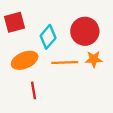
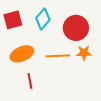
cyan diamond: (48, 37) -> (43, 19), moved

